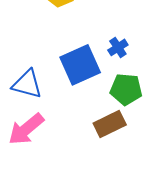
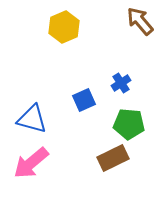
blue square: (80, 65) -> (84, 100), size x0.6

